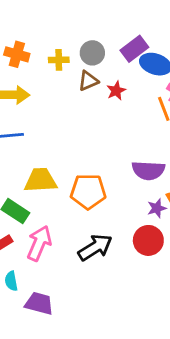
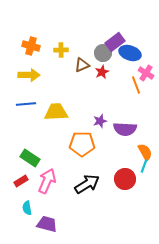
gray circle: (92, 53) -> (103, 53), moved
yellow trapezoid: (41, 180) -> (56, 112), moved
purple star: (157, 208) -> (100, 121), moved

